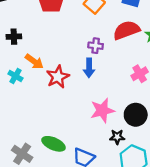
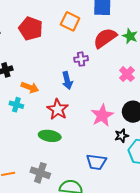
blue arrow: (89, 68) -> (67, 80), moved
red star: (58, 77) -> (58, 109), moved
green ellipse: (53, 144) -> (50, 136), moved

